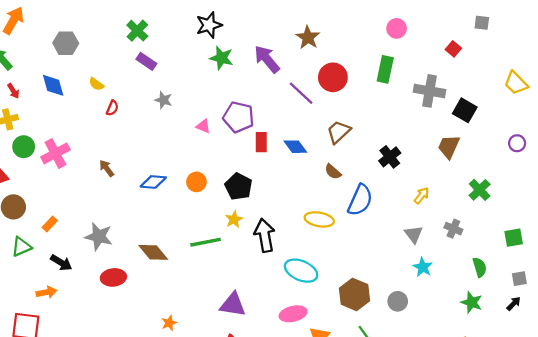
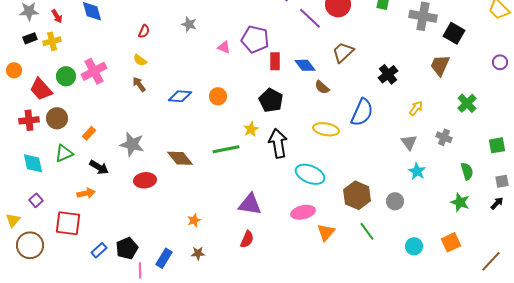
yellow semicircle: (96, 84) -> (140, 60), moved
green circle: (24, 147) -> (66, 76), moved
brown semicircle: (333, 172) -> (322, 87), moved
black pentagon: (239, 186) -> (271, 100), moved

